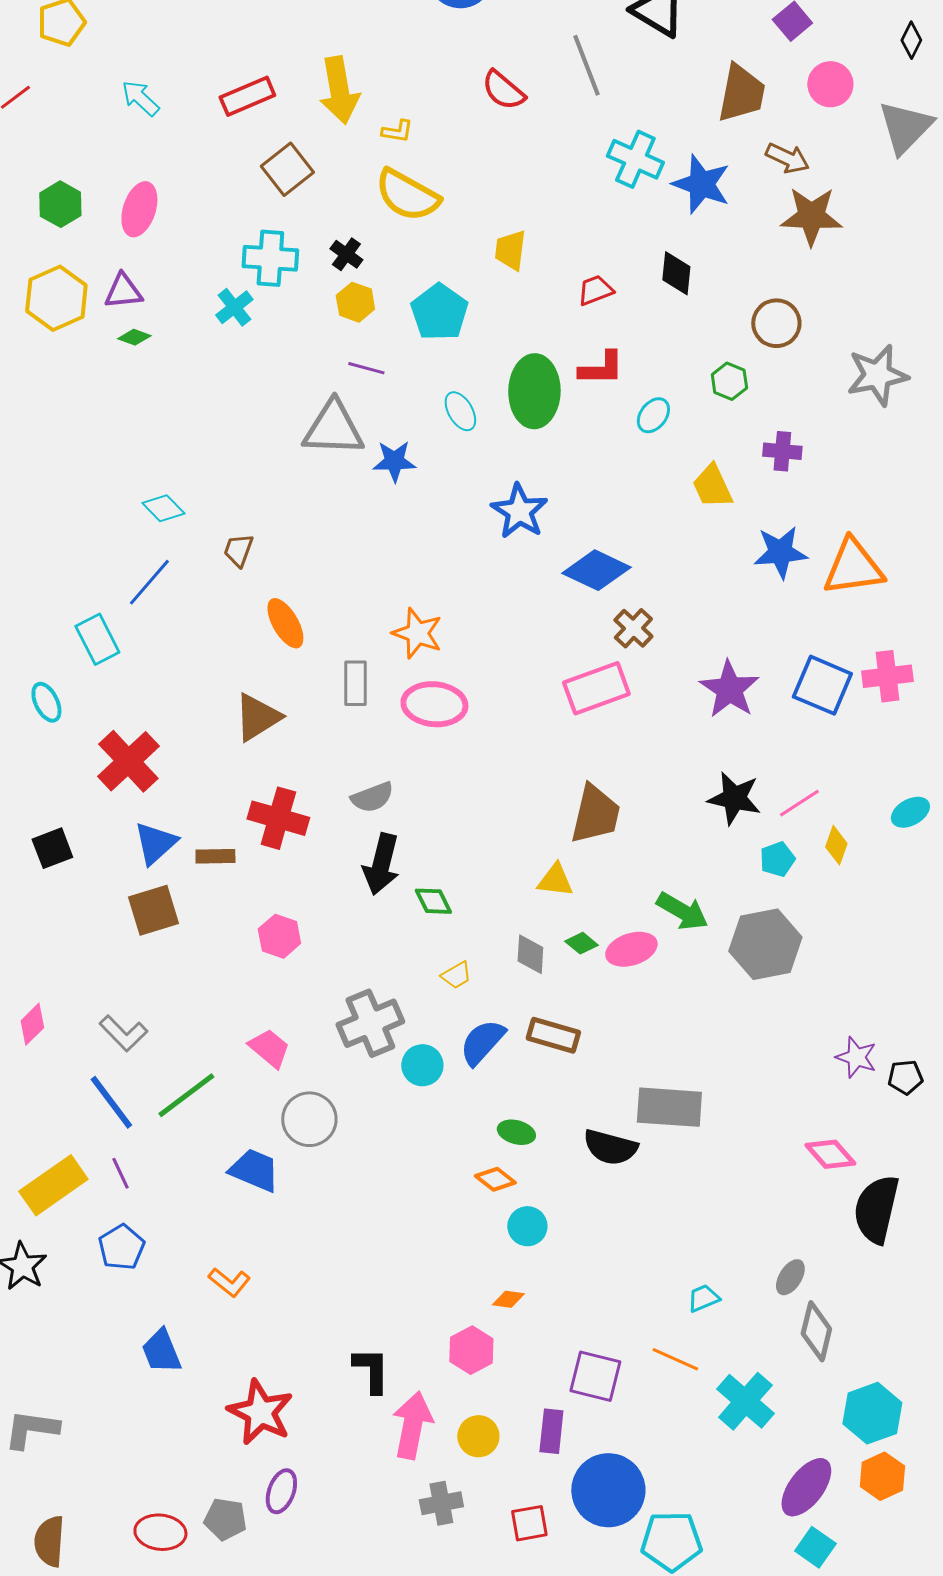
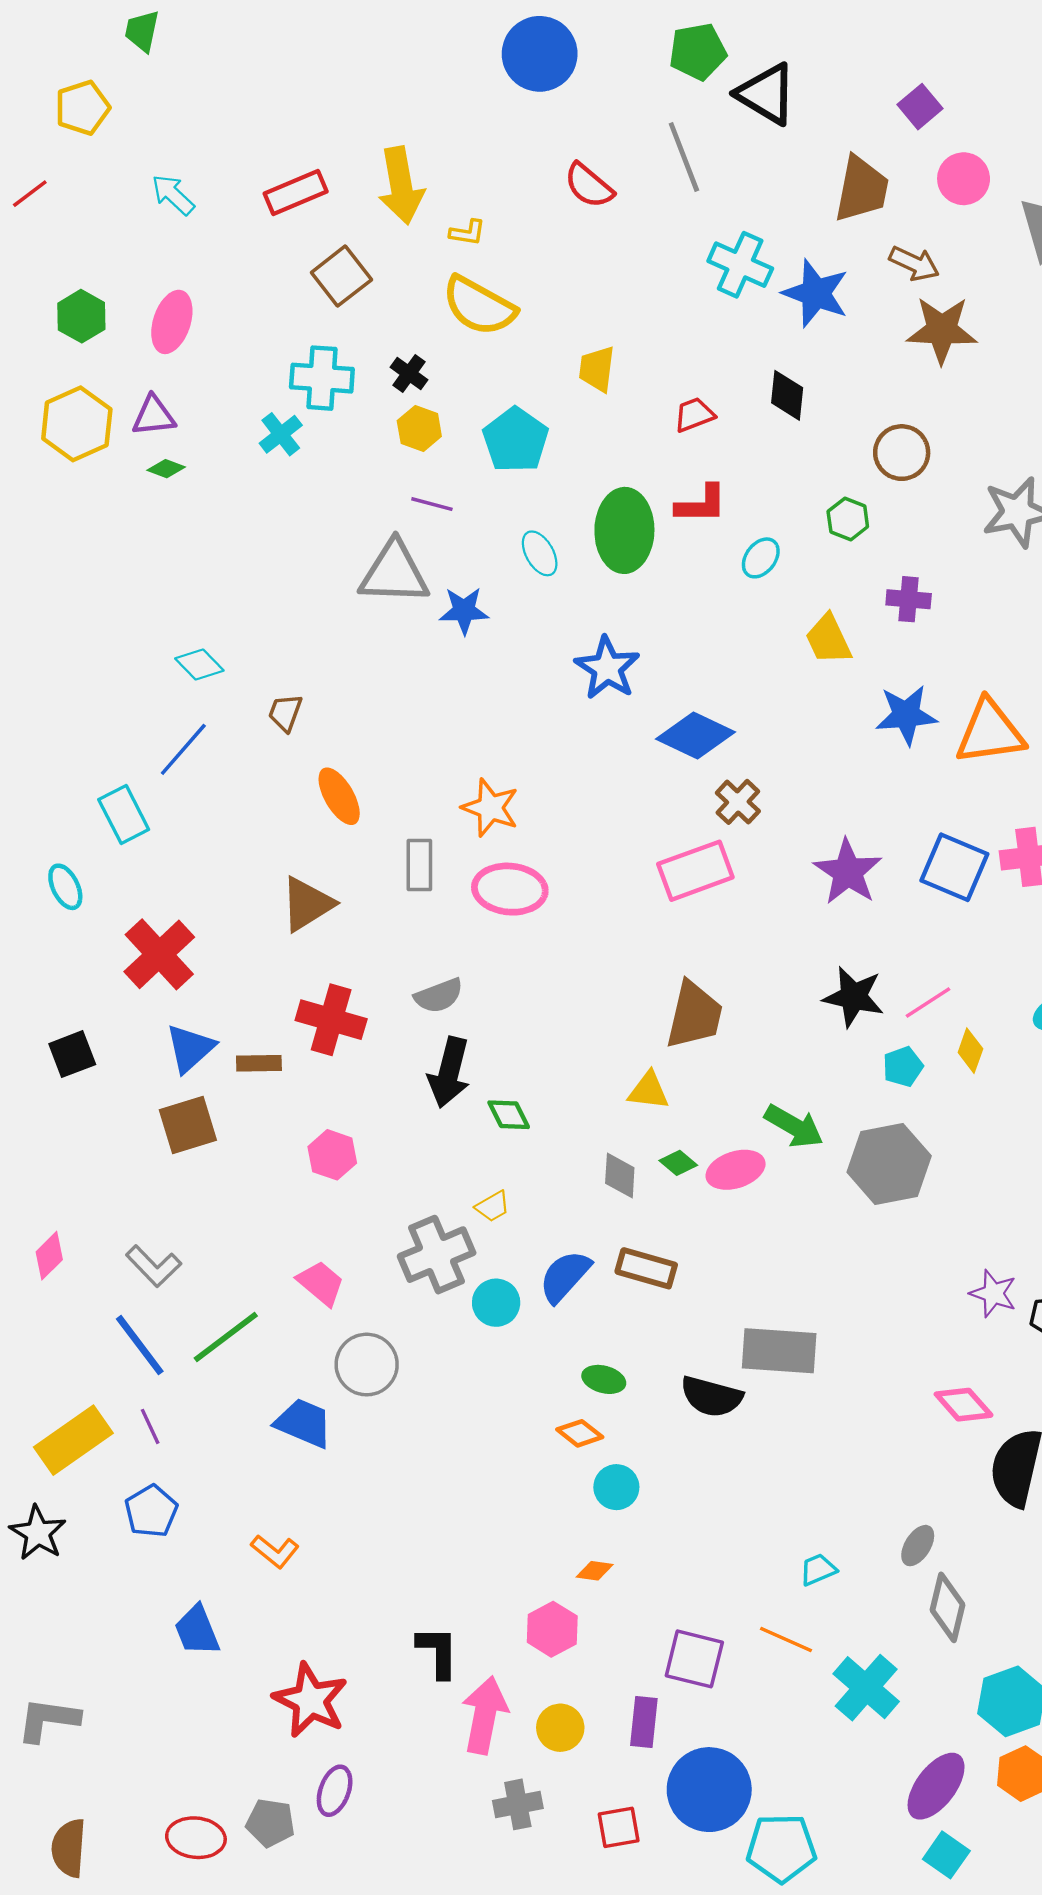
yellow trapezoid: (456, 975) -> (493, 1206), moved

